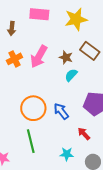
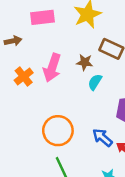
brown arrow: (12, 28) -> (13, 41), turned -96
blue arrow: (61, 111) -> (102, 137), moved

